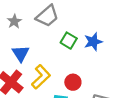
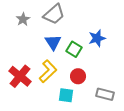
green square: (69, 41) -> (74, 49), moved
blue triangle: (21, 53) -> (53, 42), moved

